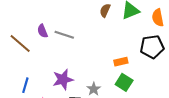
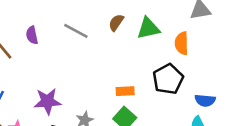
gray line: (64, 35) -> (76, 31), moved
black pentagon: (152, 47) -> (168, 79), turned -30

